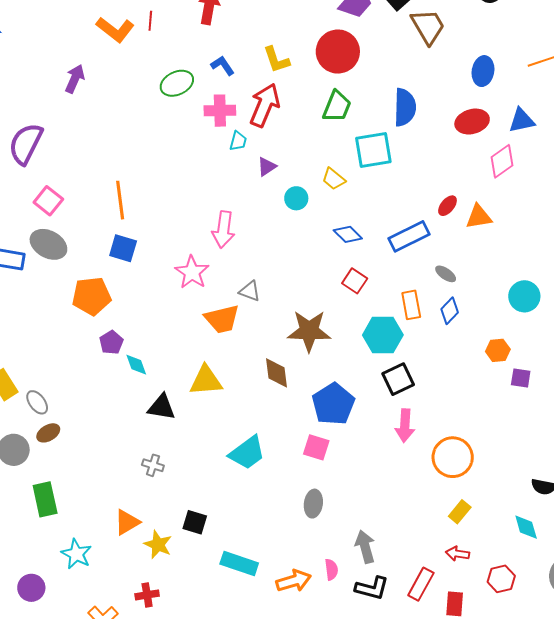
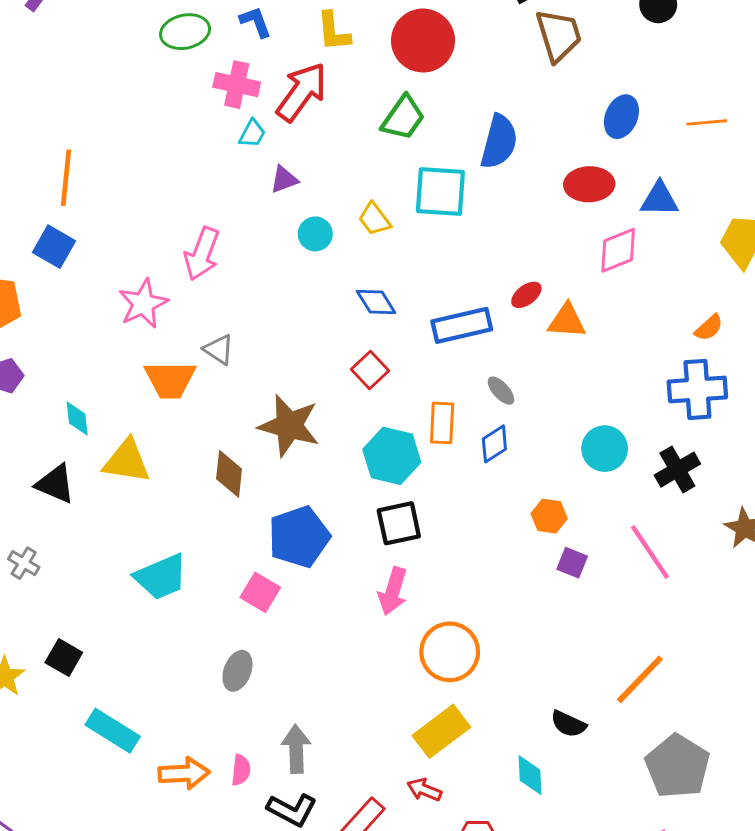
cyan diamond: (136, 365) -> (77, 418), moved
yellow rectangle: (460, 512) -> (441, 731), size x1.6

